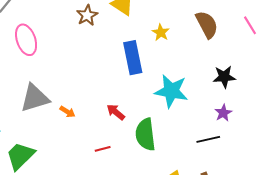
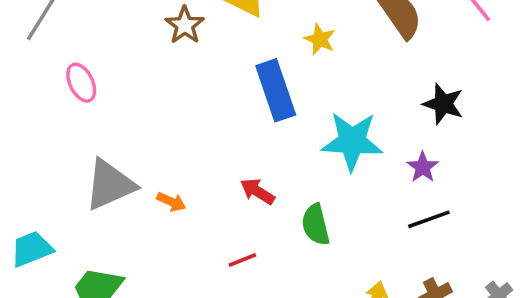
pink ellipse: (26, 40) -> (81, 83), size x0.7
black star: (224, 77) -> (443, 104), turned 30
purple star: (223, 113) -> (423, 167), moved
green semicircle: (145, 134) -> (316, 225), size x0.7

